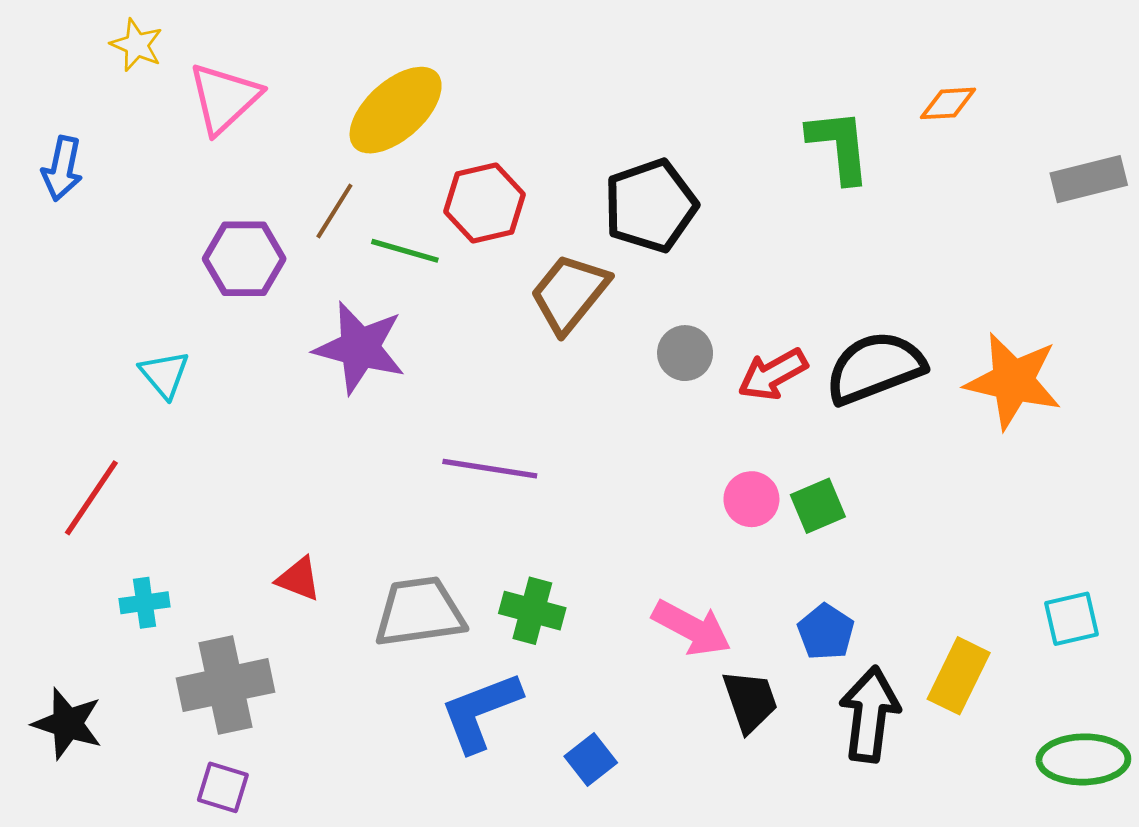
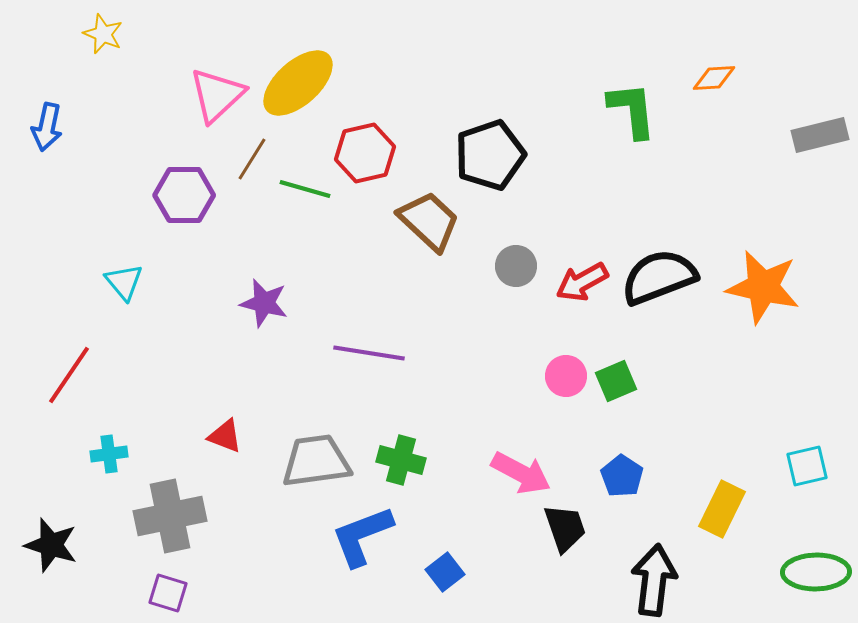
pink triangle: (224, 98) -> (217, 95), moved
brown trapezoid: (570, 293) -> (429, 221), turned 94
purple star: (360, 348) -> (264, 303), moved, size x0.7
black arrow: (870, 714) -> (654, 580), moved

